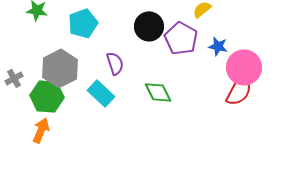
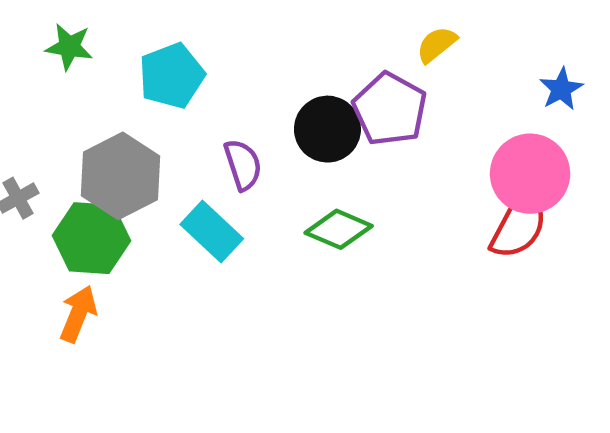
black circle: (149, 26) -> (327, 129), moved
blue star: (218, 46) -> (561, 89), moved, turned 30
green diamond: (158, 92) -> (339, 229), turned -40

